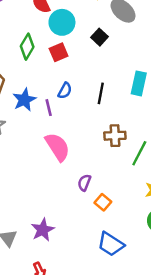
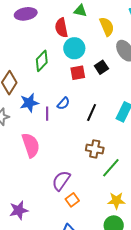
red square: (59, 52) -> (78, 73), moved
pink semicircle: (58, 147) -> (31, 145), moved
purple semicircle: (84, 183) -> (61, 181), size x1.5

